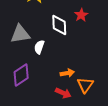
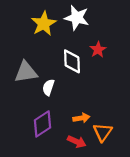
purple diamond: (21, 75) -> (42, 124), moved

